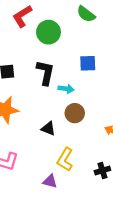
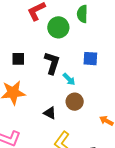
green semicircle: (86, 14) -> (82, 14), moved, turned 48
cyan arrow: (66, 89) -> (69, 79), turned 32

